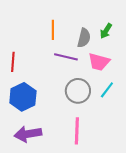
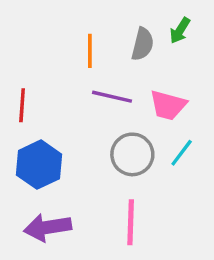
green arrow: (106, 31) -> (180, 31), moved
gray semicircle: (84, 38) -> (143, 44), moved

